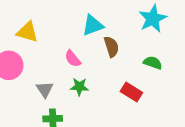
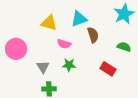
yellow triangle: (27, 32) -> (49, 23), moved
pink semicircle: (73, 59) -> (64, 44), turned -32

